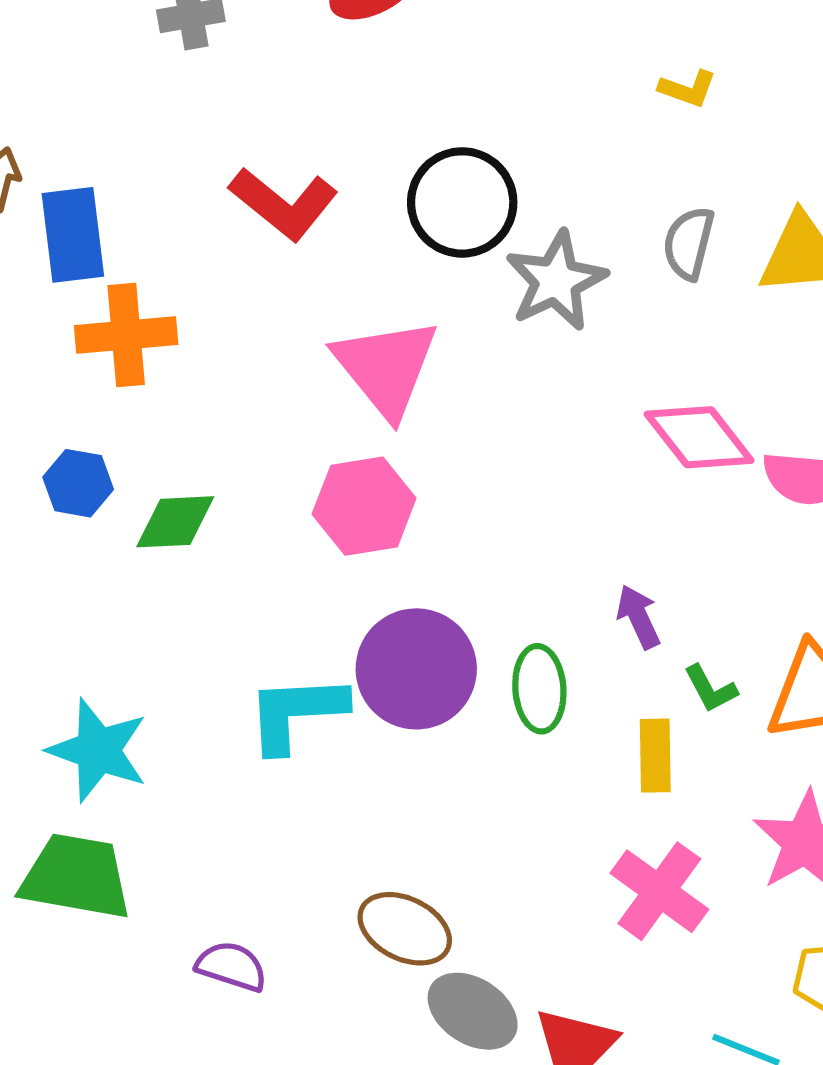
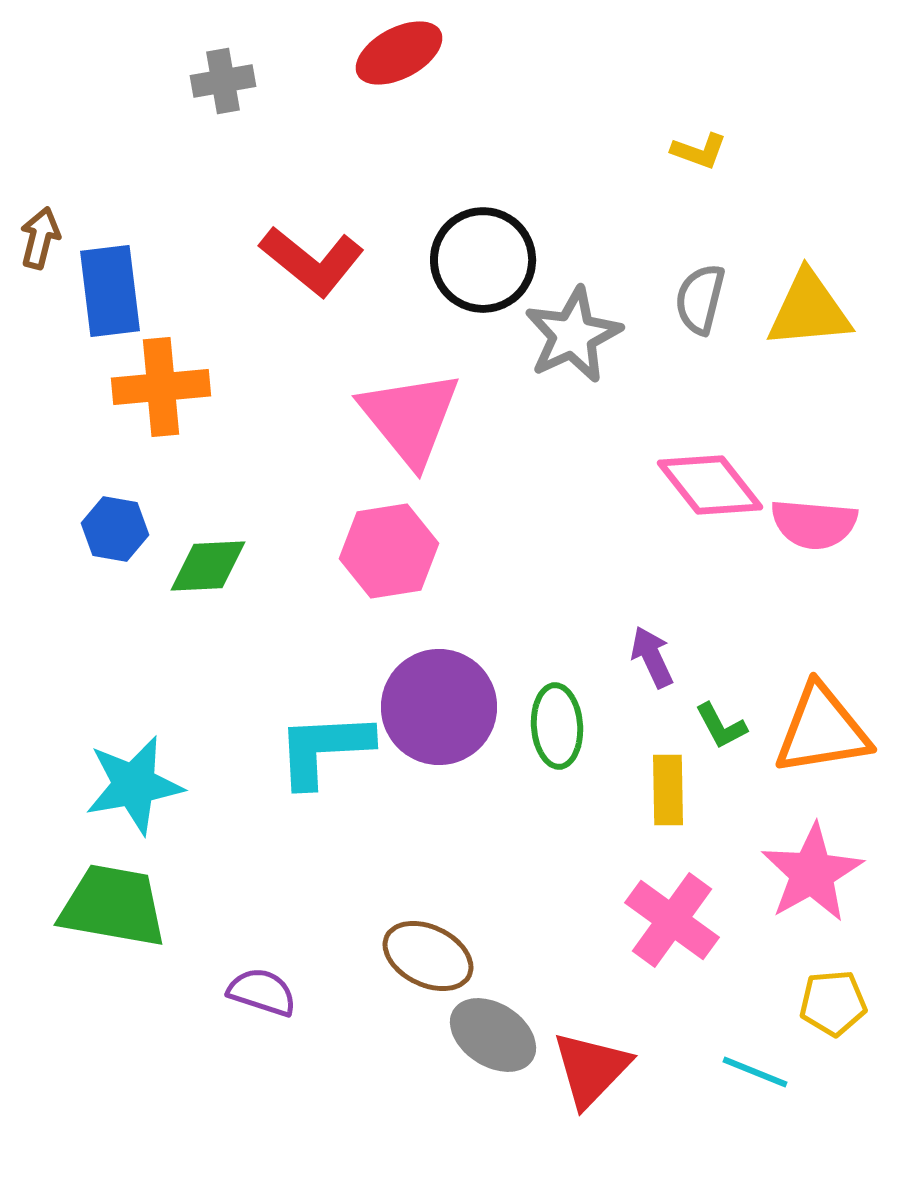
cyan star: (98, 750) -> (134, 785), turned -30

